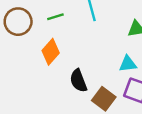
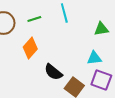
black semicircle: (78, 81) -> (53, 72), turned -30

